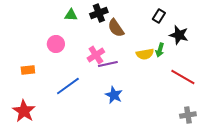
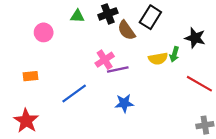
black rectangle: (159, 16) -> (150, 17), moved, size x1.5
pink circle: (56, 44) -> (44, 32), moved
blue star: (114, 95) -> (124, 103), turned -30

